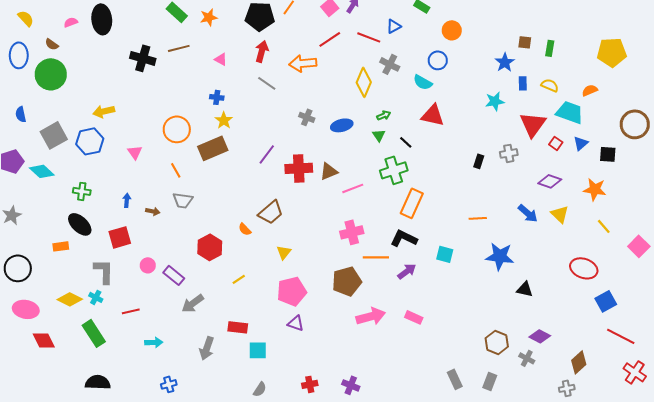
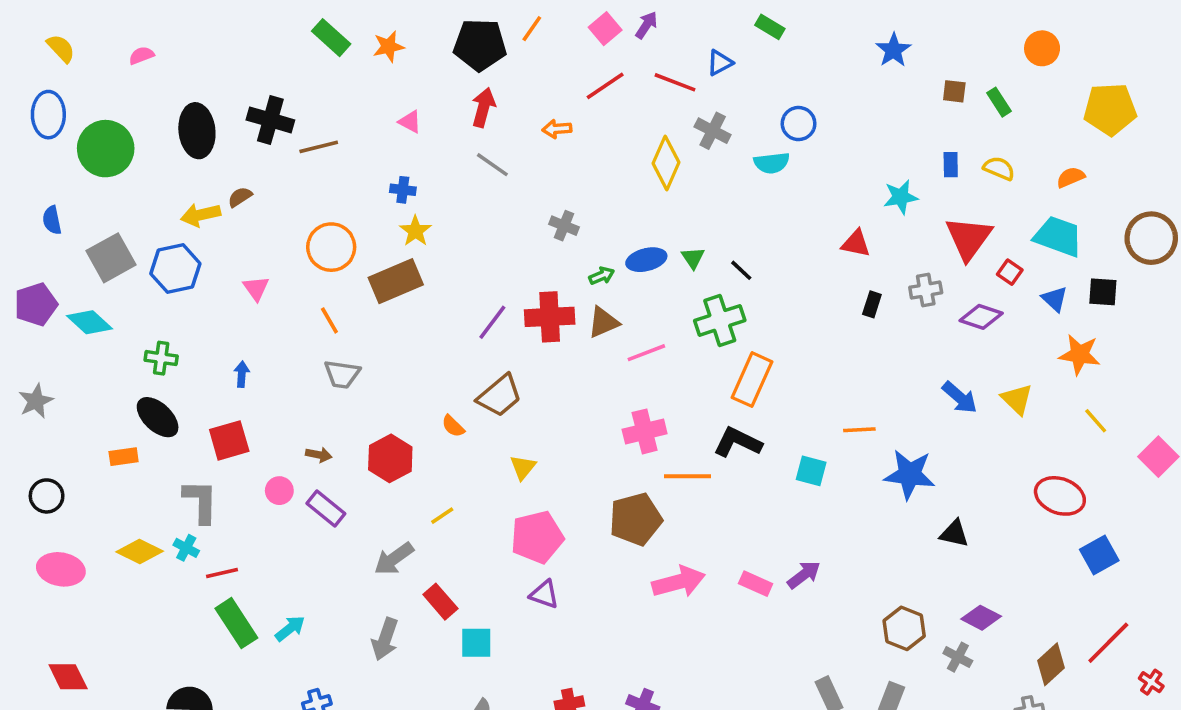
black ellipse: (102, 19) -> (197, 131), moved
orange circle: (452, 30) -> (1042, 48), moved
brown semicircle: (52, 44) -> (240, 197), moved, turned 112
brown line: (179, 48) -> (319, 147), moved
green rectangle: (550, 48) -> (999, 102), turned -42
blue star: (505, 62) -> (893, 50), moved
orange arrow: (303, 63) -> (557, 129), size x0.6
cyan semicircle: (423, 82) -> (772, 163), turned -36
cyan trapezoid: (570, 112) -> (1058, 236), moved
green arrow: (384, 115) -> (602, 276), moved
red triangle: (433, 115) -> (856, 243), moved, size x0.7
blue ellipse: (342, 125) -> (646, 260), moved
blue triangle: (581, 143) -> (1055, 299), moved, turned -35
purple line: (267, 154) -> (492, 322), moved
purple diamond: (550, 181) -> (981, 317), moved
brown arrow: (153, 211) -> (319, 455), moved
orange line: (478, 218) -> (859, 430), moved
black circle: (18, 268) -> (47, 496), size x0.7
purple arrow: (407, 271) -> (804, 575), moved
gray arrow: (193, 303) -> (394, 559), moved
red line: (131, 311) -> (222, 573), moved
red rectangle: (238, 327) -> (440, 602), turned 42
green rectangle: (94, 333) -> (236, 623), moved
red line: (621, 336) -> (1108, 643), moved, turned -72
red diamond: (44, 340) -> (68, 677), moved
cyan arrow: (154, 342) -> (290, 628), turned -36
red cross: (635, 372) -> (1151, 682), size x0.6

